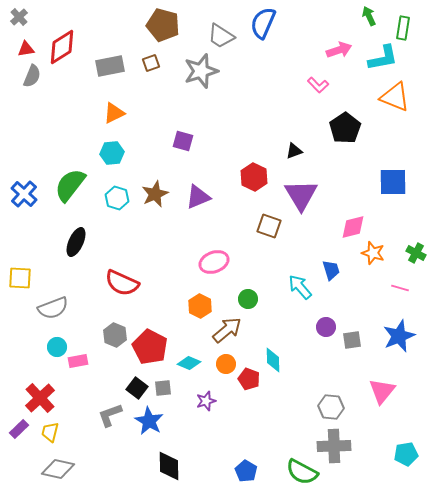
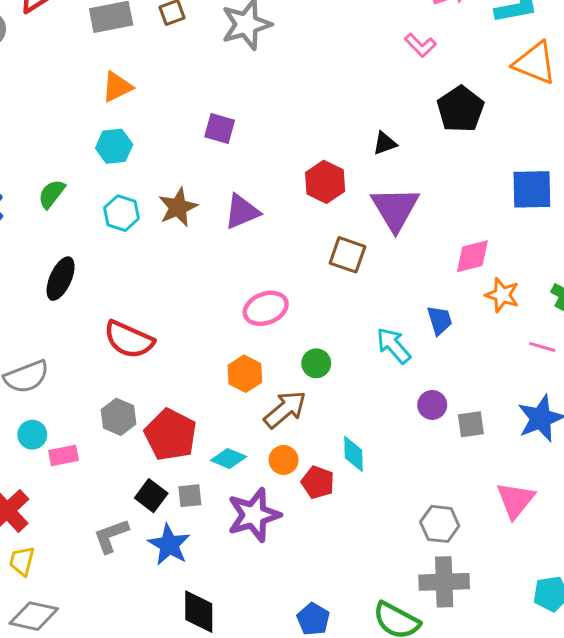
green semicircle: (70, 185) -> (52, 194), size x0.6
purple star: (206, 401) -> (254, 515), size x1.8

